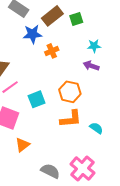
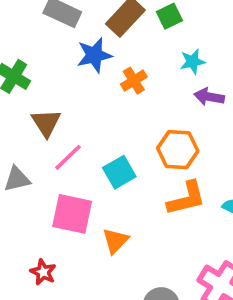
cyan star: (94, 46) -> (193, 62), moved
orange triangle: (22, 145) -> (115, 241), moved

